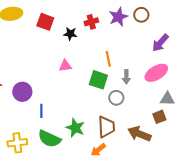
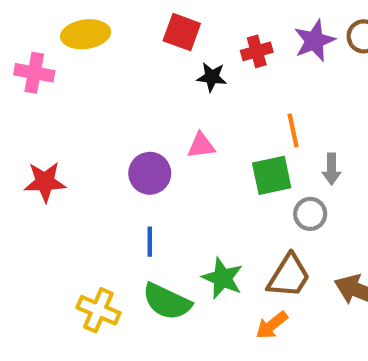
red square: (45, 22) -> (182, 32), moved
green square: (98, 80) -> (272, 175), turned -30
purple circle: (22, 92) -> (150, 173), moved
brown trapezoid: (106, 127) -> (289, 276), turned 35
yellow cross: (17, 143) -> (98, 310), turned 30

